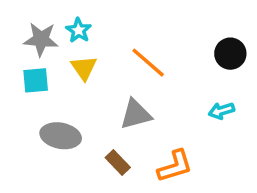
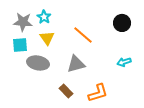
black circle: (230, 54) -> (122, 23), moved
gray ellipse: (61, 136) -> (38, 63), moved

